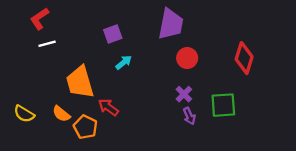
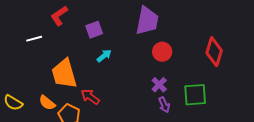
red L-shape: (39, 19) -> (59, 16), moved

